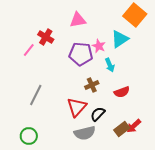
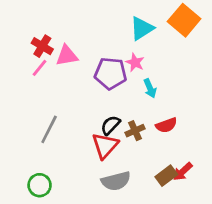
pink triangle: (78, 20) -> (67, 56), moved
red cross: (46, 37) -> (42, 46), moved
cyan triangle: (120, 39) -> (142, 28), moved
brown cross: (92, 85) -> (135, 131), moved
black semicircle: (98, 114) -> (110, 125), moved

